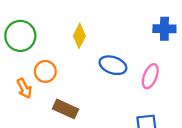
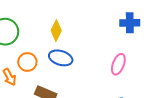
blue ellipse: (113, 65) -> (61, 58), moved

